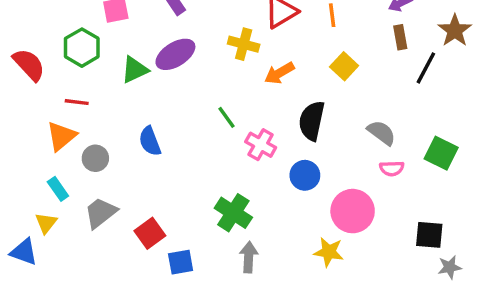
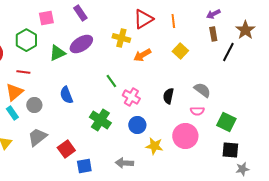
black semicircle: (312, 121) -> (168, 96), moved, size x0.7
green square: (441, 153) -> (226, 122), moved
pink semicircle: (392, 168) -> (197, 111), moved
blue circle: (305, 175) -> (137, 125), moved
cyan rectangle: (58, 189) -> (12, 113), moved
green cross: (233, 213) -> (100, 120), moved
yellow star: (329, 252) -> (154, 146), moved
gray arrow: (249, 257) -> (124, 163), turned -90

